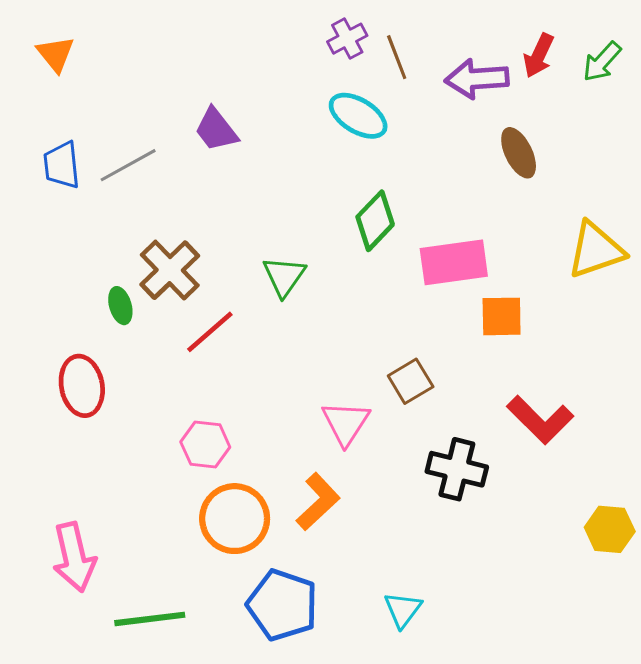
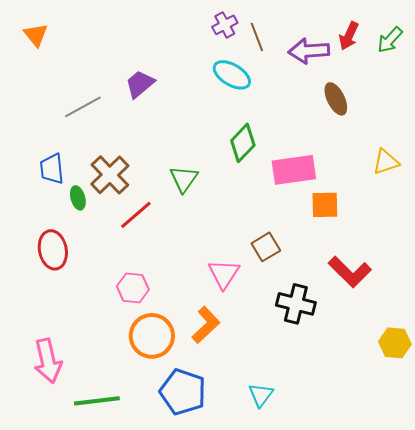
purple trapezoid: (216, 130) -> (140, 84), turned 88
blue trapezoid: (62, 165) -> (52, 169), moved
yellow triangle: (596, 250) -> (386, 162), size x0.7

